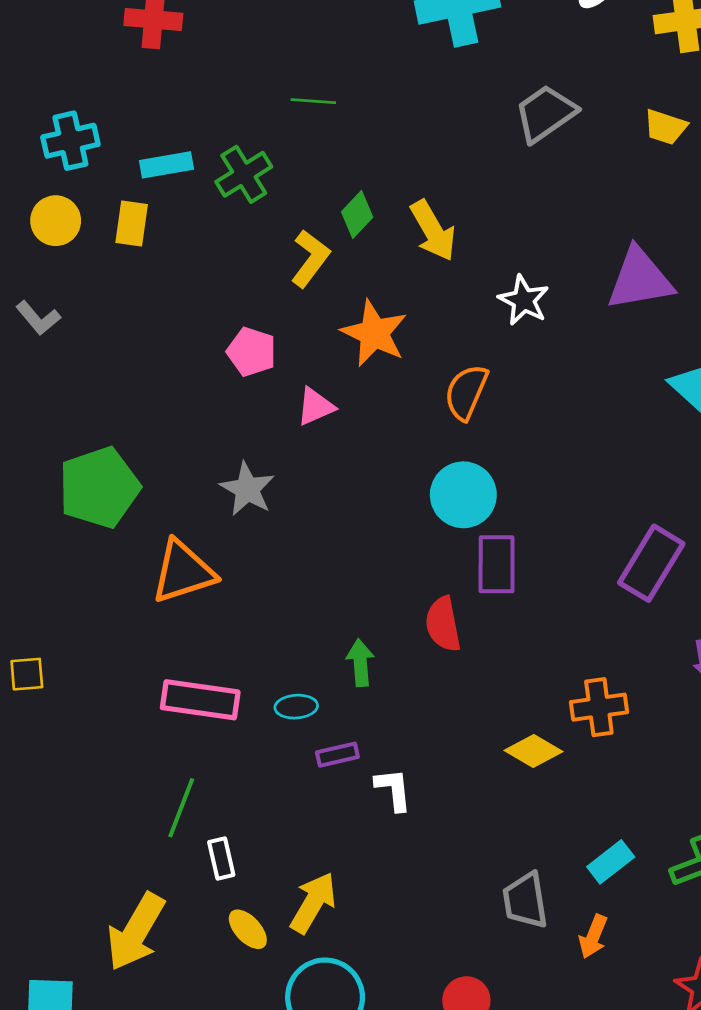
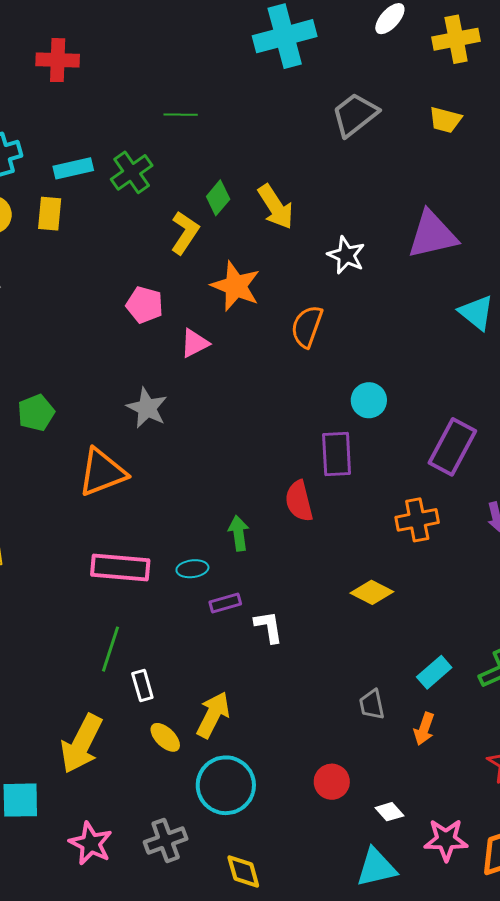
green pentagon: (99, 488) -> (36, 413), size x0.6
cyan circle: (463, 495) -> (369, 400), moved, size x0.7
orange cross: (599, 707) -> (417, 520), moved
gray trapezoid: (525, 900) -> (372, 705), size x0.7

